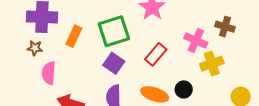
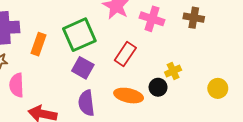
pink cross: (196, 41) -> (152, 19), moved
yellow cross: (212, 64) -> (173, 71), moved, size x0.7

